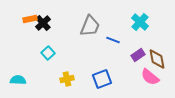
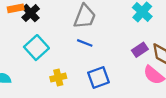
blue line: (113, 40) -> (85, 43), moved
cyan square: (48, 53) -> (36, 48), size x1.5

